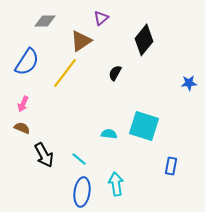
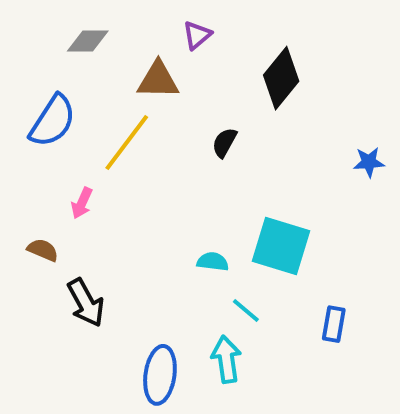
brown triangle: (81, 41) -> (158, 80), turned 35
pink arrow: (23, 104) -> (82, 203), moved
cyan line: (79, 159) -> (246, 310), moved

